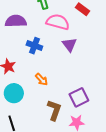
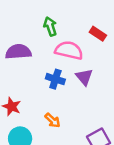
blue cross: (34, 46) -> (55, 79), moved

